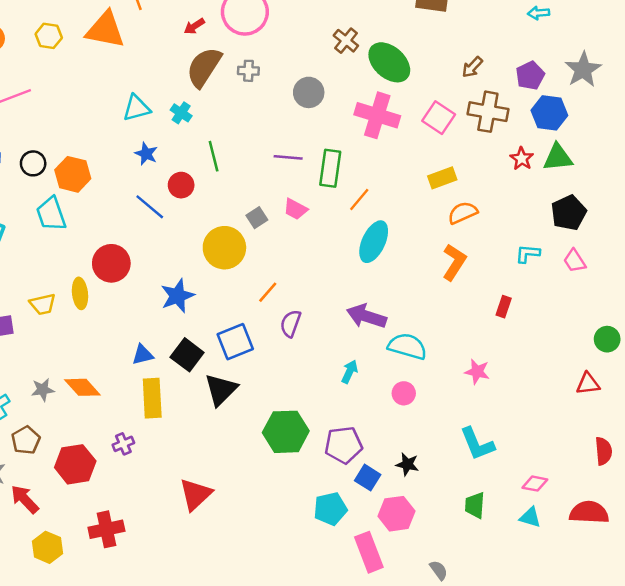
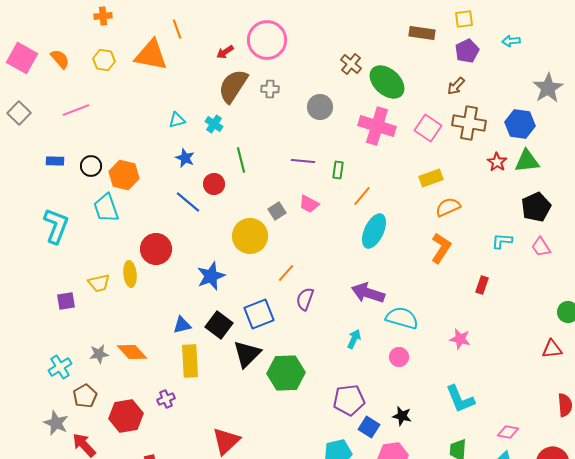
purple pentagon: (530, 76) -> (467, 51), moved
cyan triangle: (137, 108) -> (177, 120), size x0.7
green rectangle: (330, 168) -> (338, 170), size x0.6
green hexagon: (286, 432) -> (286, 373), moved

